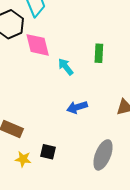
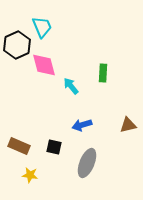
black square: (48, 152) -> (54, 147), moved
gray ellipse: (103, 155) -> (87, 163), moved

